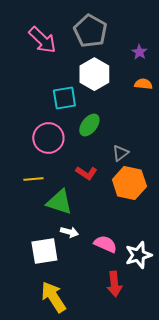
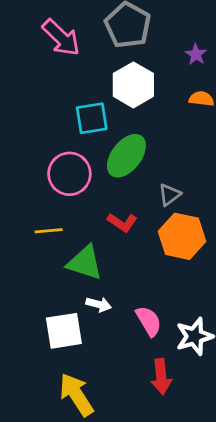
green ellipse: (89, 125) -> (126, 156), size x1.4
pink semicircle: (105, 244) -> (149, 321), turned 35

